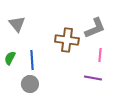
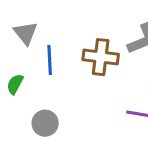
blue line: (32, 60) -> (50, 60), moved

